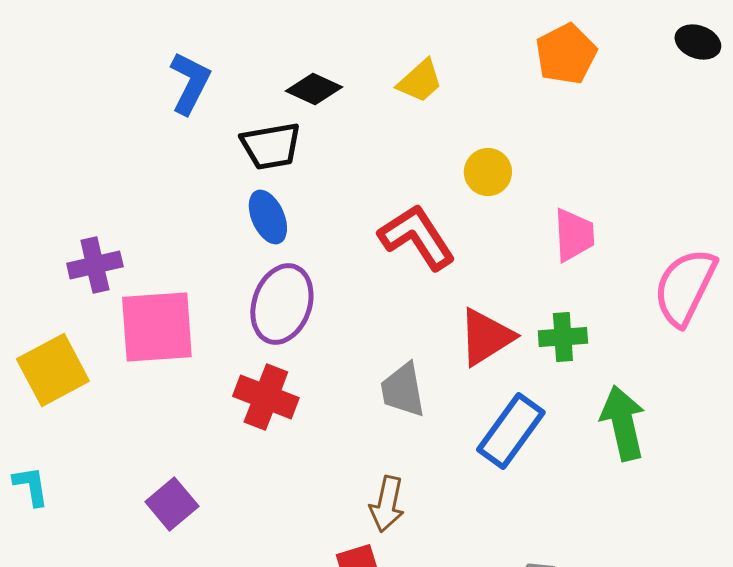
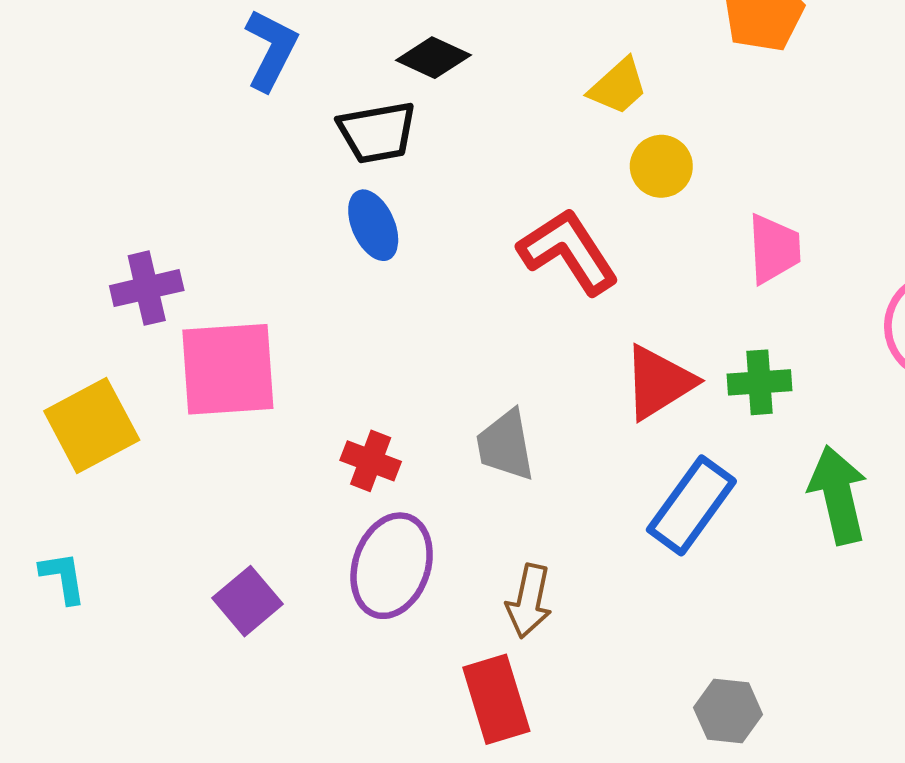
yellow trapezoid: (420, 81) -> (618, 86), moved
purple ellipse: (282, 304) -> (392, 566), moved
gray trapezoid: (403, 390) -> (505, 445), moved
red cross: (266, 397) -> (371, 461), size x0.7

